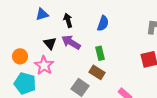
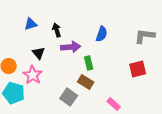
blue semicircle: (103, 23) -> (102, 34), moved
purple arrow: (71, 42) -> (71, 47), moved, turned 144

